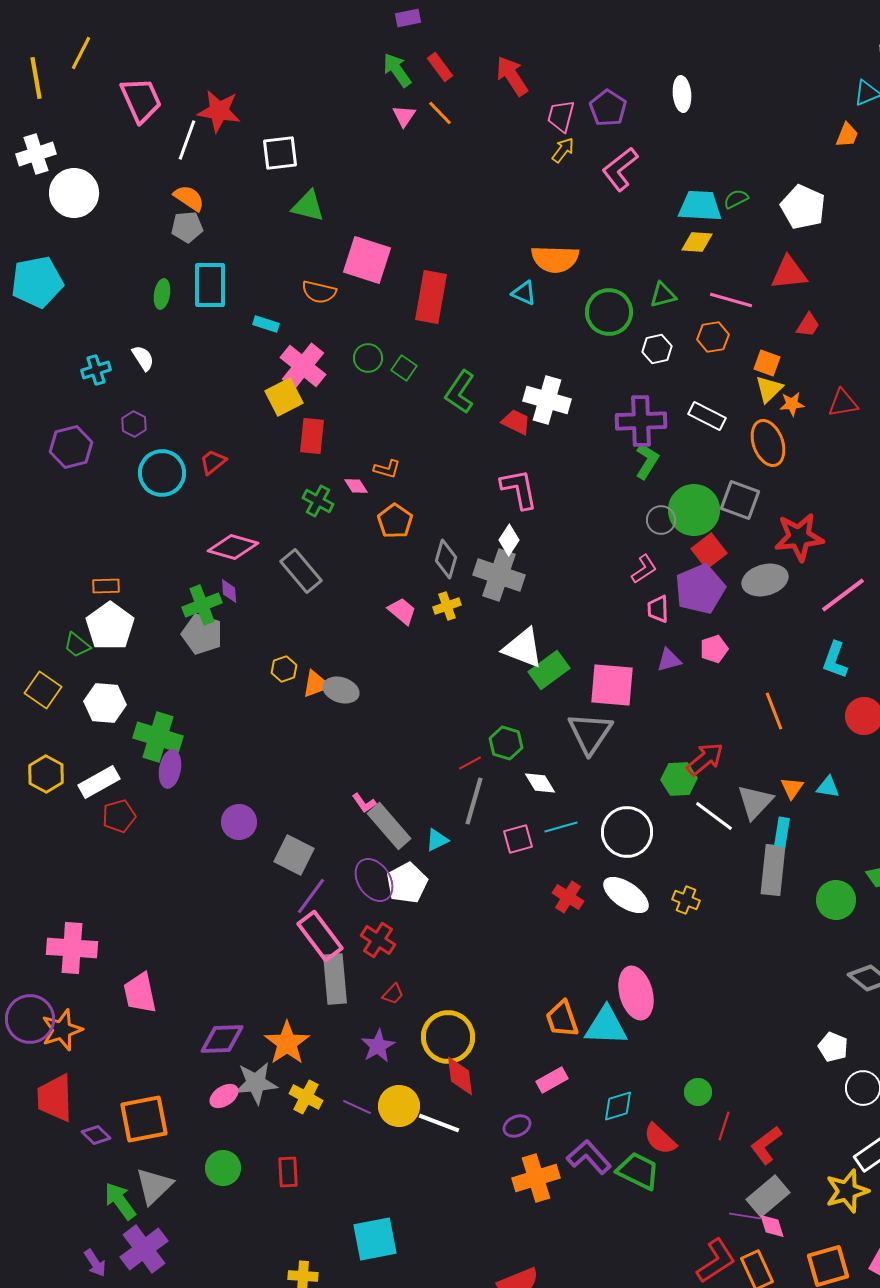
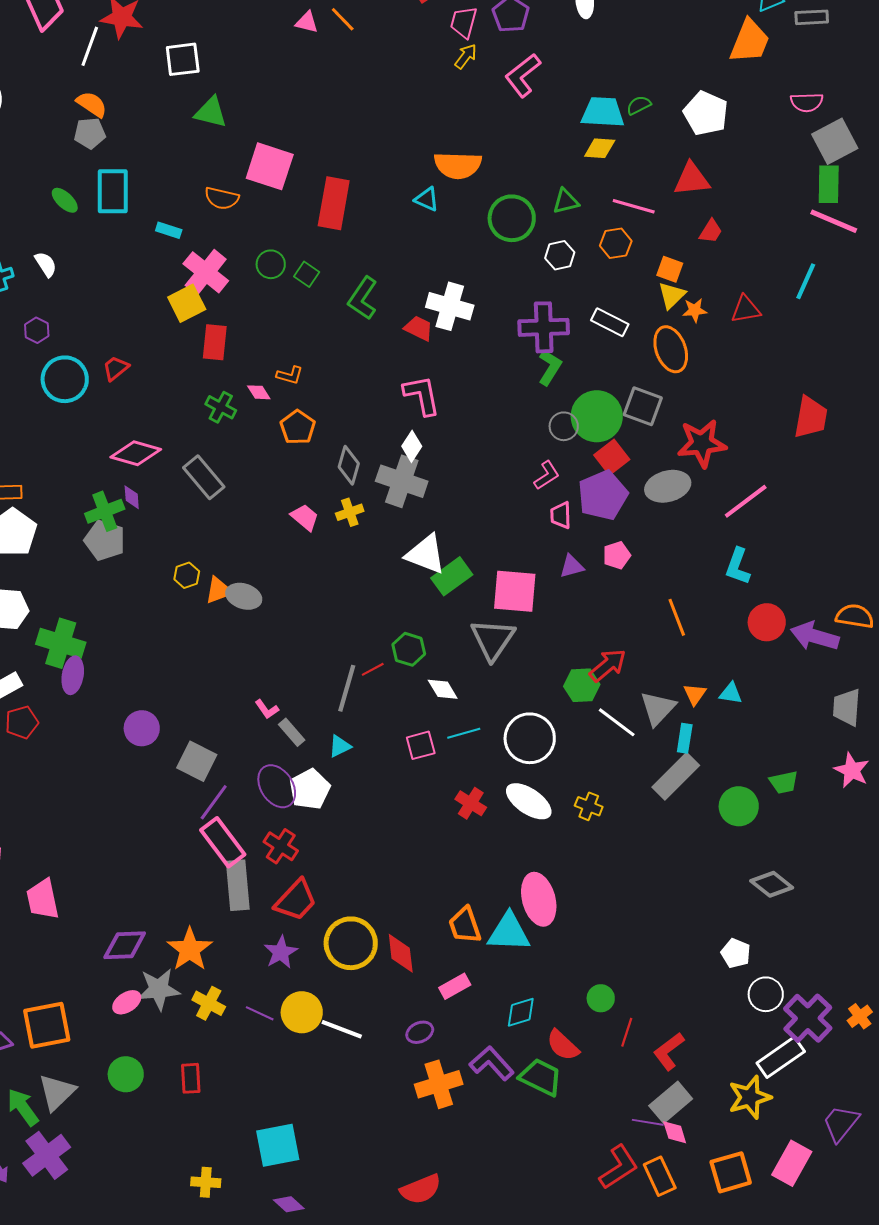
pink triangle: (404, 116) -> (307, 22), turned -50
orange trapezoid: (847, 135) -> (750, 41), size x1.8
green ellipse: (162, 294) -> (65, 200), turned -56
gray line: (474, 801) -> (347, 688), moved
gray rectangle: (389, 826) -> (292, 732), size x0.6
gray rectangle: (773, 870) -> (676, 776), turned 39
red trapezoid: (393, 994) -> (296, 900), size x2.0
red diamond: (460, 1076) -> (401, 953), moved

